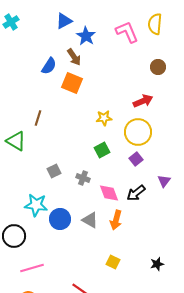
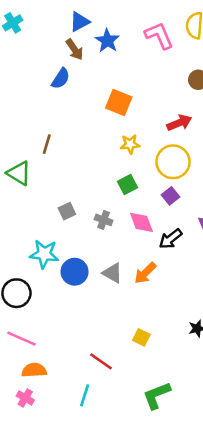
brown arrow: (74, 57) -> (75, 49), moved
orange square: (72, 83) -> (119, 102), moved
pink diamond: (109, 193) -> (141, 222), moved
orange arrow: (116, 220) -> (145, 273), turned 30
yellow square: (113, 262) -> (141, 337), moved
pink line: (32, 268) -> (22, 339), moved, turned 40

